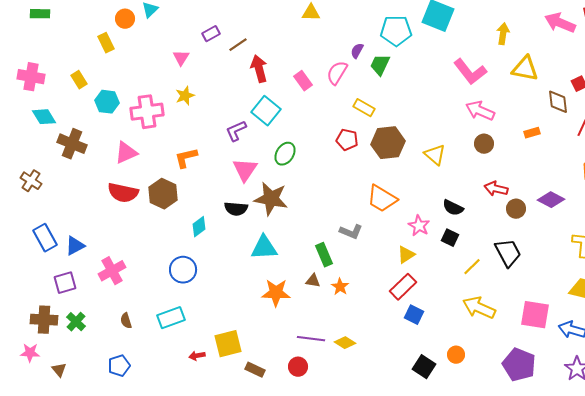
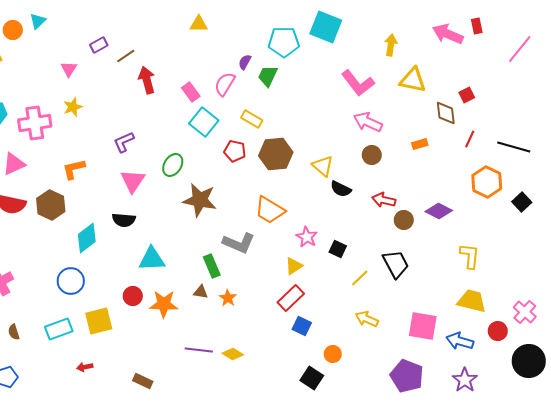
cyan square: (266, 111) -> (204, 122), moved
brown star: (271, 199) -> (200, 200), moved
black semicircle: (453, 208) -> (341, 189), moved
cyan diamond: (199, 227) -> (87, 238), size x1.4
gray L-shape: (351, 232) -> (239, 243), size x1.4
yellow arrow: (479, 308) -> (367, 319), size x0.7
yellow square: (228, 344) -> (99, 321), moved
orange circle: (456, 355) -> (333, 354), moved
red circle: (298, 367) -> (133, 296), moved

